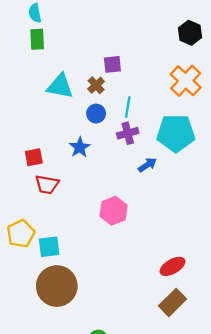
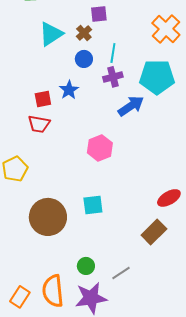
cyan triangle: (60, 86) -> (51, 34), turned -44
red square: (34, 157) -> (43, 99), moved
blue arrow: (147, 165) -> (131, 106), size x1.5
cyan square: (49, 247) -> (93, 205), moved
red ellipse: (173, 266) -> (169, 198), moved

